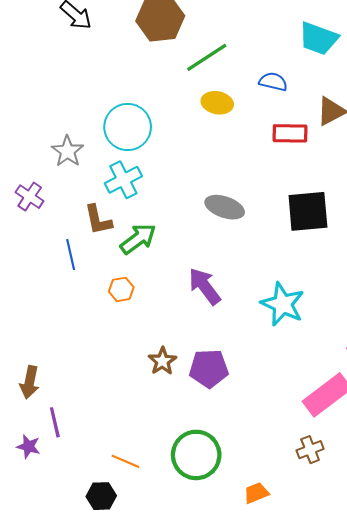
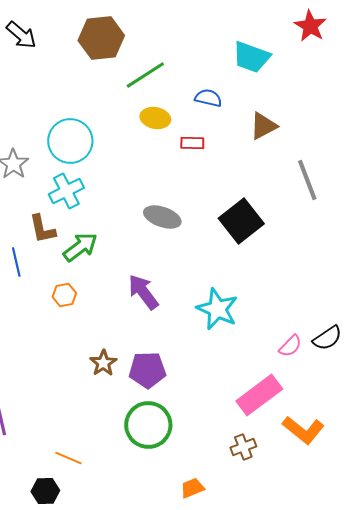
red rectangle: (290, 133) -> (192, 143), moved, size x0.7
black square: (308, 211) -> (241, 221), turned -33
green circle: (196, 455) -> (148, 425), moved

